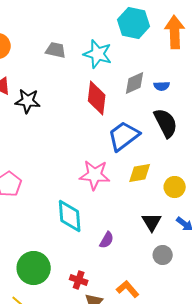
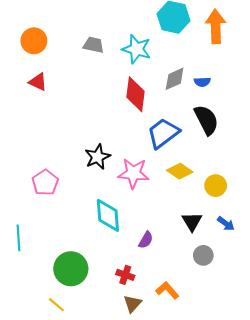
black star: (28, 101) -> (98, 157), moved, turned -30
yellow diamond: (140, 173) -> (180, 171), turned 45
red cross: (79, 280) -> (125, 275), moved

